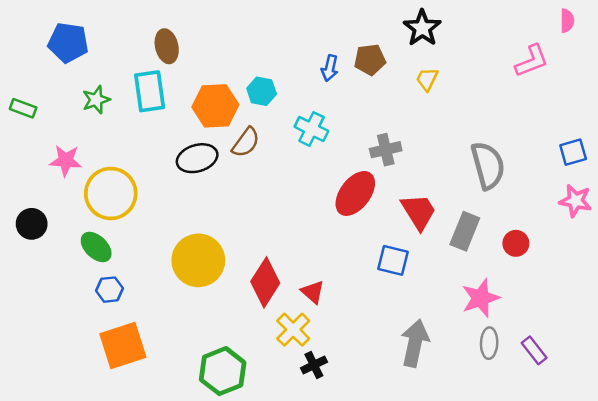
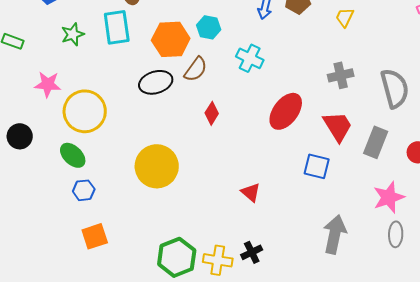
gray cross: (386, 150) -> (341, 75), moved
red diamond: (265, 282) -> (212, 113), moved, size x0.6
yellow cross: (293, 330) -> (218, 260), moved, turned -36
orange square: (123, 346) -> (95, 236), size x0.7

